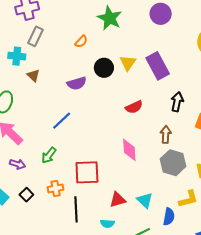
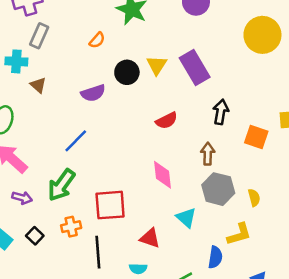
green arrow: (49, 155) -> (61, 185), size x1.5
red triangle: (118, 200) -> (150, 238), turned 36
cyan triangle: (145, 200) -> (186, 218), moved

